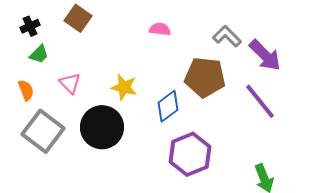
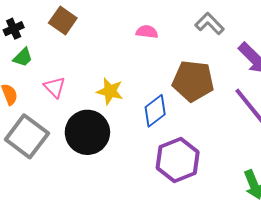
gray L-shape: (227, 36) -> (210, 24), moved

